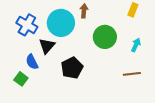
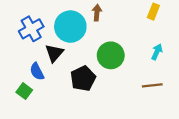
blue cross: (27, 25) -> (31, 29), turned 30
green circle: (105, 37) -> (111, 55), moved

